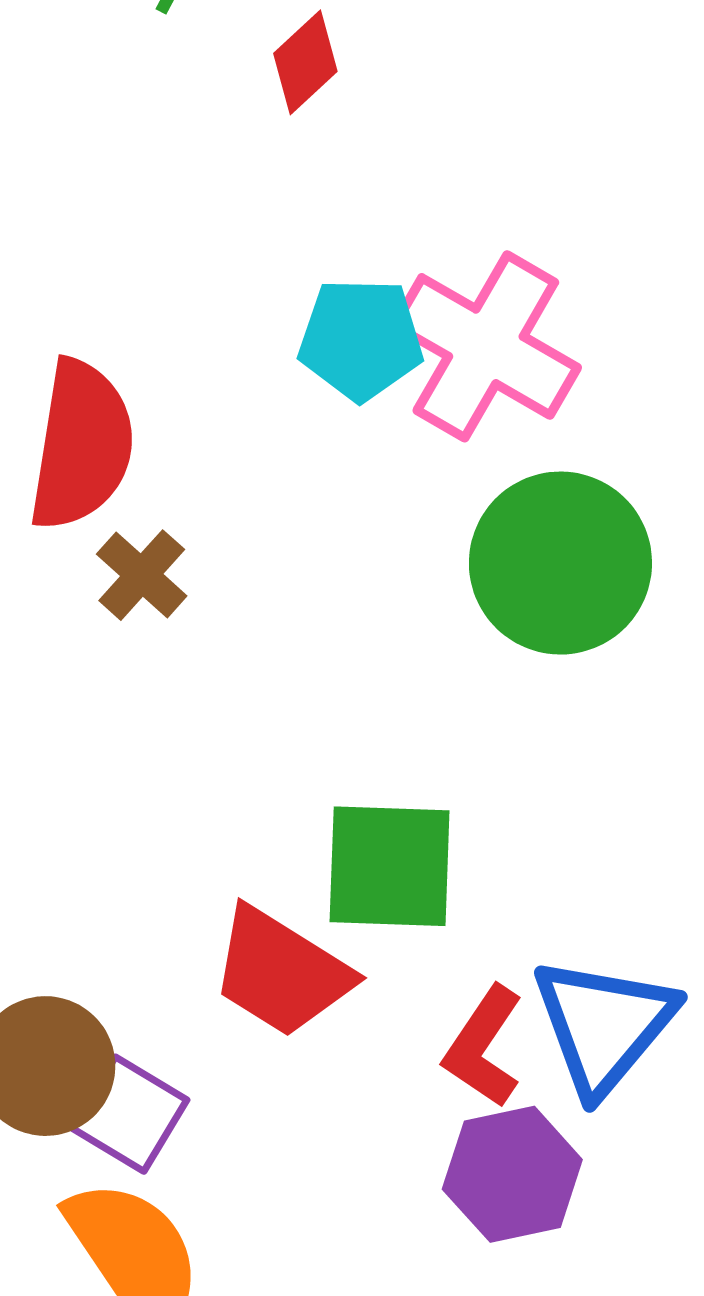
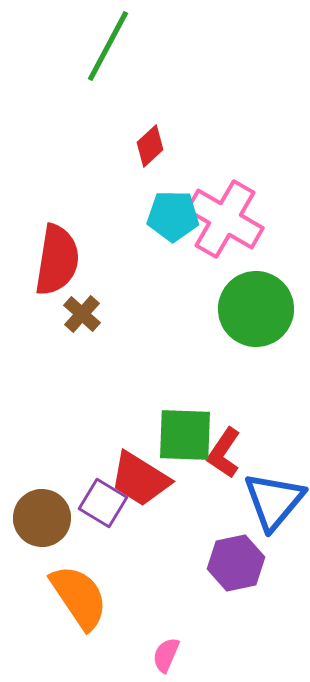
red diamond: (305, 62) -> (150, 146), moved
red L-shape: (483, 1047) -> (224, 453), moved
purple square: (130, 1114) -> (103, 503), moved

